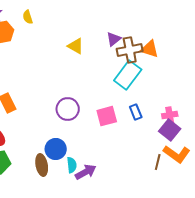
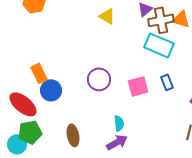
cyan rectangle: (128, 75) -> (159, 45), turned 76
blue circle: (56, 149) -> (51, 90), moved
cyan semicircle: (72, 165) -> (119, 123), moved

